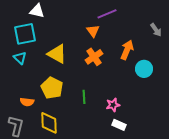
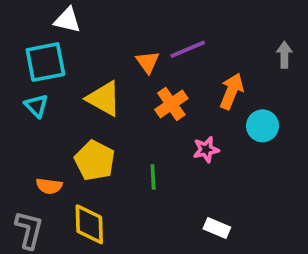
purple line: (107, 14) -> (188, 49), moved
gray arrow: (156, 30) -> (284, 55), turned -144
orange triangle: (93, 31) -> (148, 62), moved
pink star: (113, 105) -> (206, 150), moved

